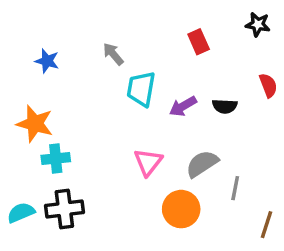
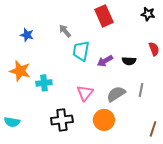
red rectangle: (199, 42) -> (104, 16), moved, size x1.5
cyan cross: (56, 159) -> (44, 83), moved
gray line: (235, 188) -> (141, 90), moved
black cross: (64, 209) -> (62, 120), moved
cyan semicircle: (21, 213) -> (12, 122), turned -147

